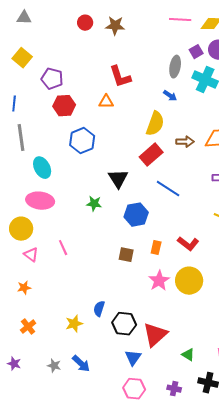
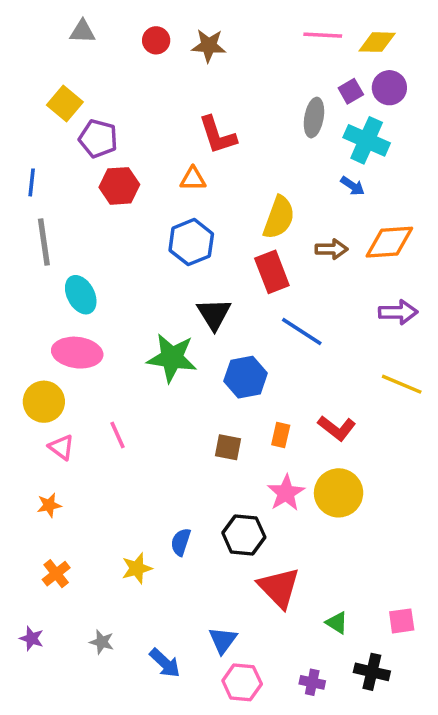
gray triangle: (24, 18) -> (82, 32), moved
yellow square: (22, 58) -> (65, 103), moved
blue arrow: (170, 96) -> (353, 186), moved
blue hexagon: (82, 141) -> (191, 242), moved
red rectangle: (151, 155) -> (272, 272), turned -70
green star: (94, 204) -> (172, 358), size x1.8
black hexagon: (124, 324) -> (244, 535), moved
red triangle: (155, 335) -> (279, 588), turned -32
blue triangle: (133, 358) -> (223, 640), moved
blue arrow: (81, 364) -> (165, 663), moved

